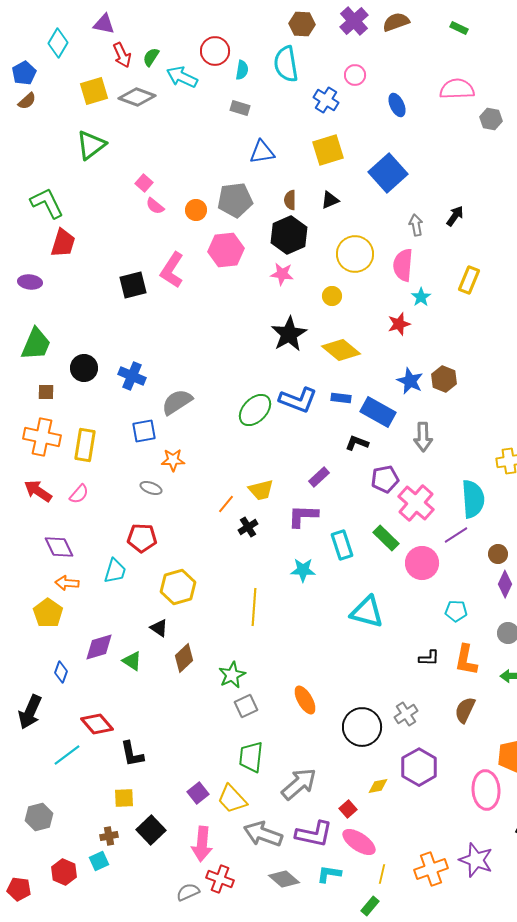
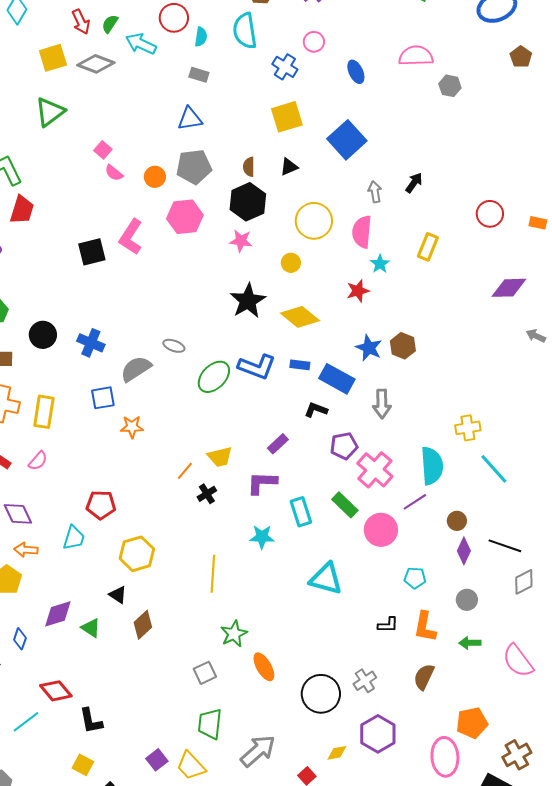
blue triangle: (262, 152) -> (190, 119), moved
gray ellipse: (151, 488) -> (174, 346), moved
green star: (232, 675) -> (234, 634), moved
yellow square: (124, 798) -> (83, 765), turned 30

